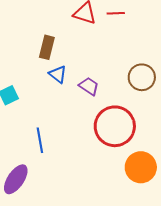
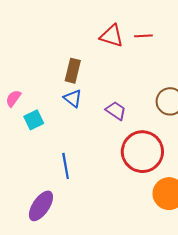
blue triangle: (58, 74) -> (73, 98), moved

